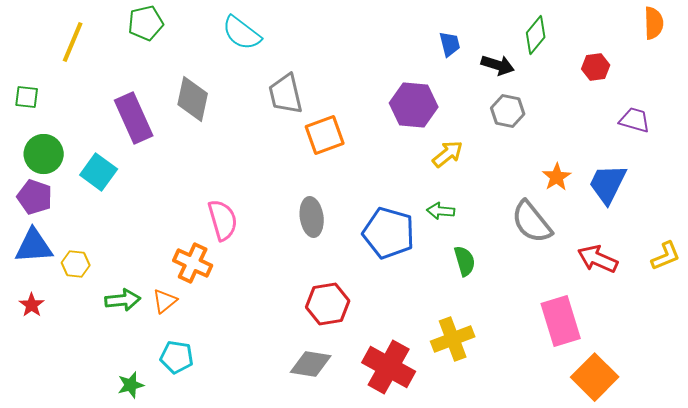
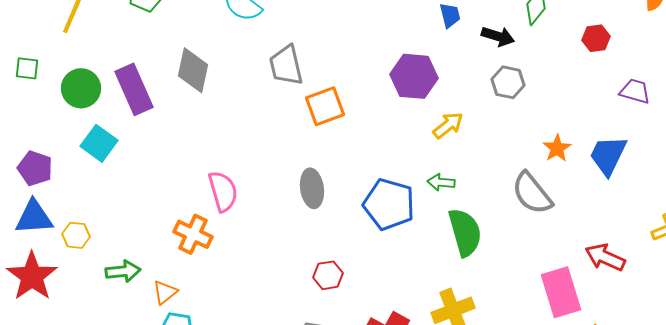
green circle: (44, 154) -> (81, 88), moved
red arrow: (598, 259) -> (605, 257), moved
green semicircle: (465, 261) -> (465, 232), size x1.6
orange triangle: (165, 301) -> (165, 292), moved
red hexagon: (328, 304) -> (328, 275), size x0.7
red star: (32, 305) -> (32, 276), size x2.0

